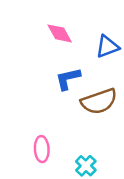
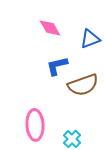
pink ellipse: (42, 149) -> (35, 125), size x1.4

